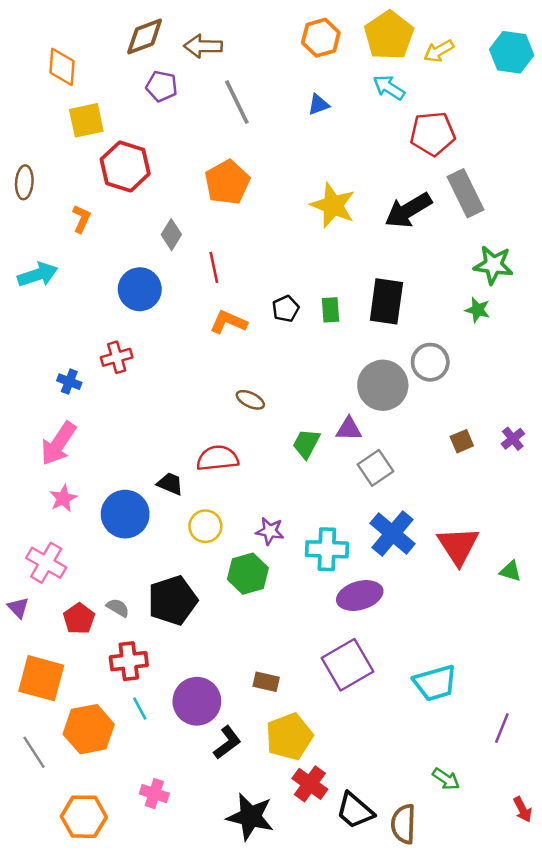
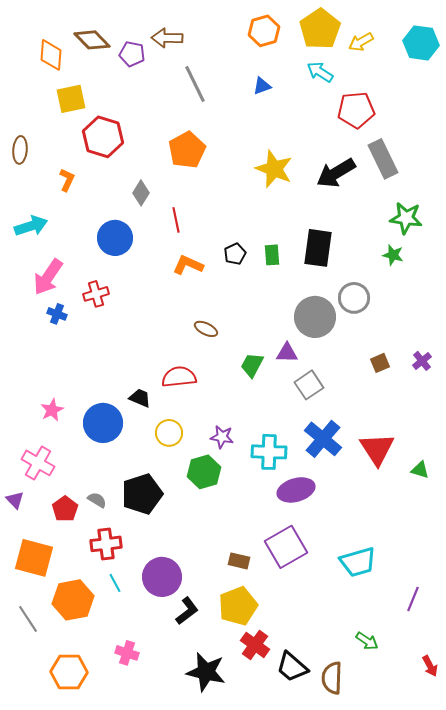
brown diamond: (145, 36) -> (92, 40), moved, turned 66
purple pentagon: (162, 86) -> (132, 54), moved
pink arrow: (58, 444) -> (48, 277), moved
brown rectangle: (266, 682) -> (239, 561), moved

